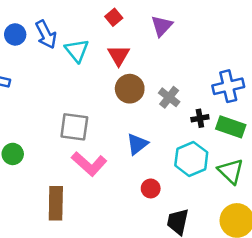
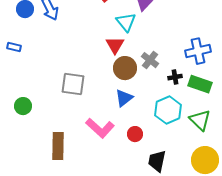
cyan triangle: (77, 51) -> (126, 22), moved
red triangle: (119, 55) -> (115, 45), moved
brown circle: (130, 89) -> (125, 68), moved
pink L-shape: (89, 164) -> (100, 128), moved

